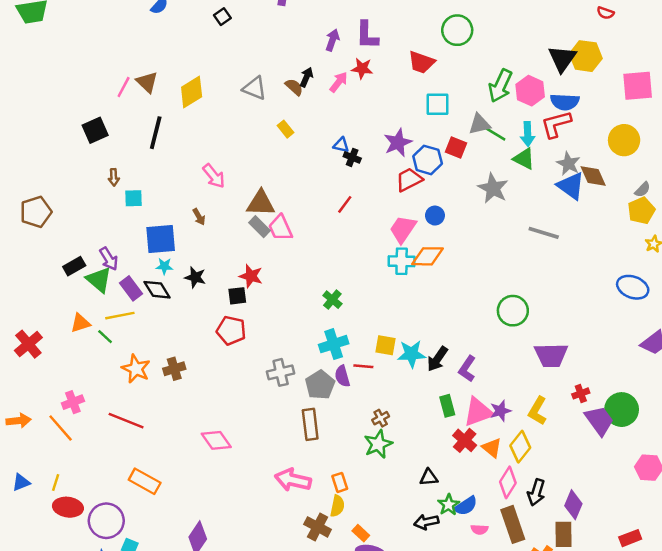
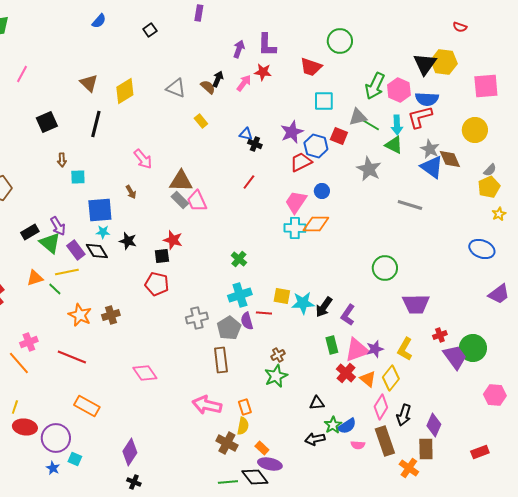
pink line: (124, 87) -> (22, 74), moved

